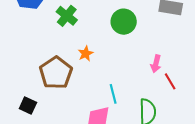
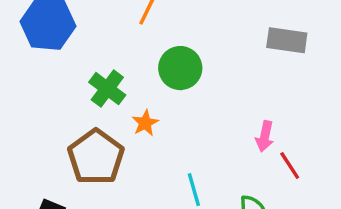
green cross: (67, 16) -> (107, 89), moved
green circle: (124, 22) -> (180, 68), moved

